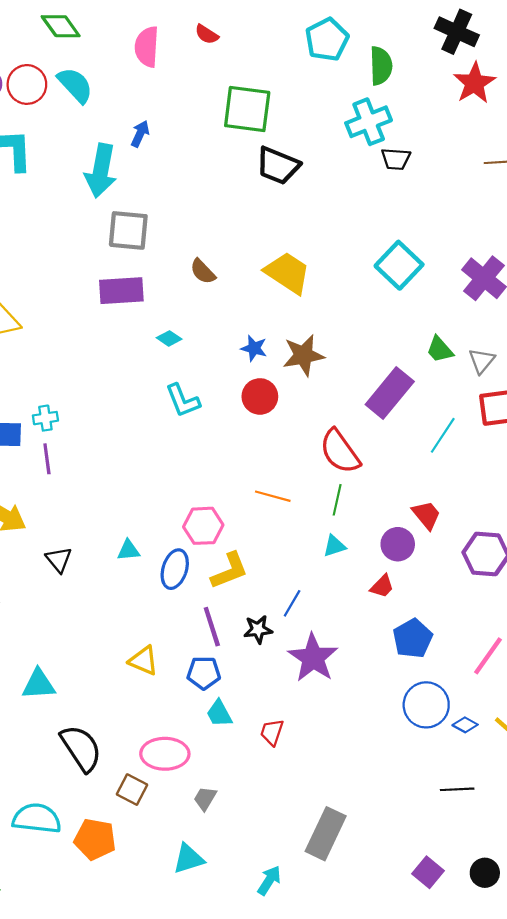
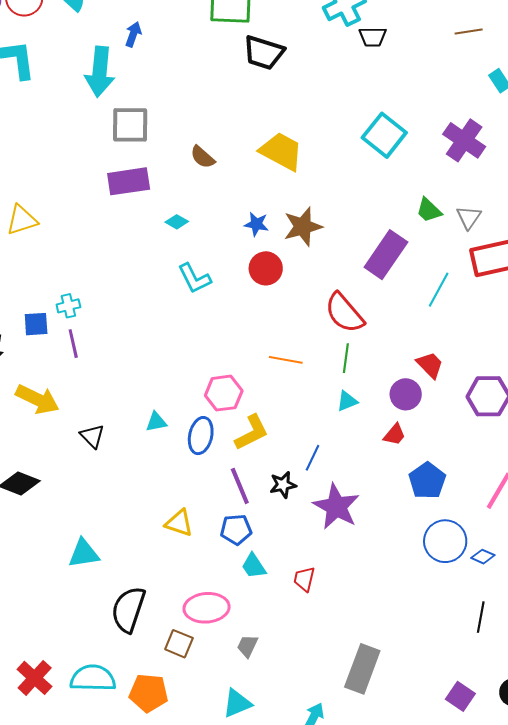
black semicircle: (81, 748) -> (128, 609), turned -123
black line: (457, 789) -> (481, 617), turned -72

